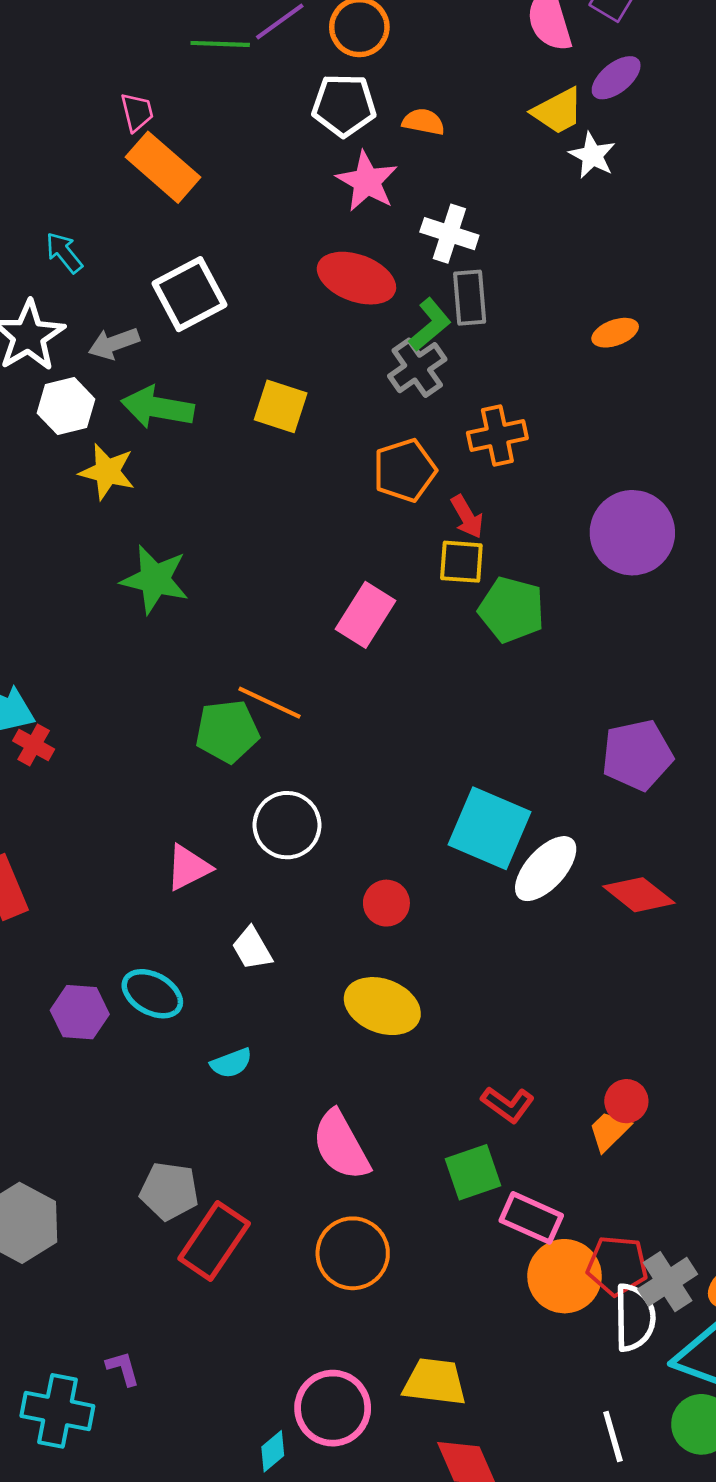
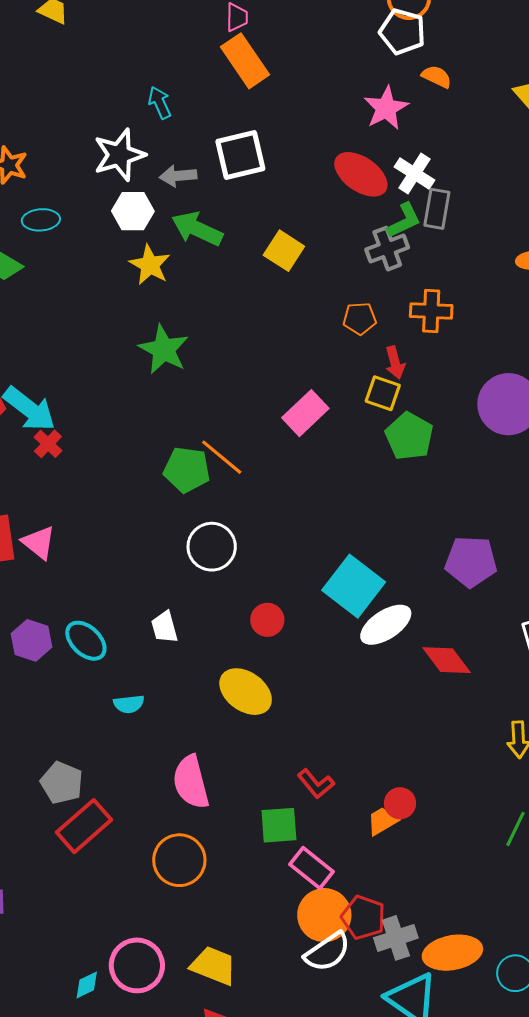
white pentagon: (344, 105) -> (402, 32), moved
white cross: (449, 234) -> (414, 174), moved
orange pentagon: (405, 470) -> (360, 318), size x0.7
pink triangle: (188, 868) -> (39, 542), moved, turned 51
white semicircle: (635, 1318) -> (327, 952), moved, turned 42

